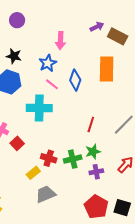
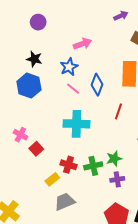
purple arrow: (97, 27) -> (121, 16), moved
pink arrow: (60, 41) -> (82, 44), turned -114
cyan cross: (39, 108) -> (77, 124), moved
red line: (91, 125) -> (118, 111), moved

